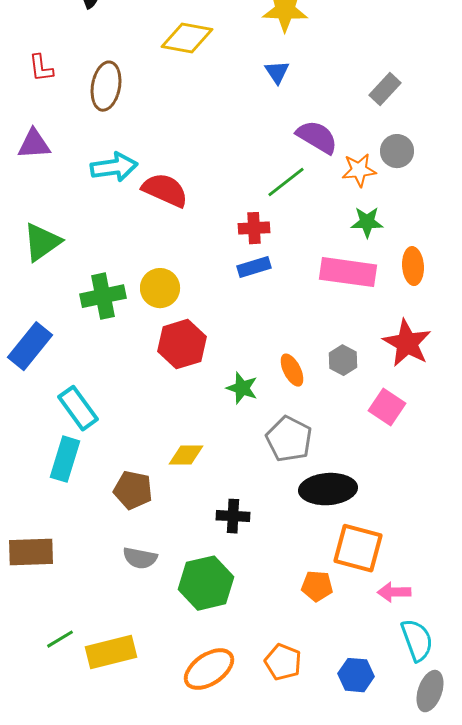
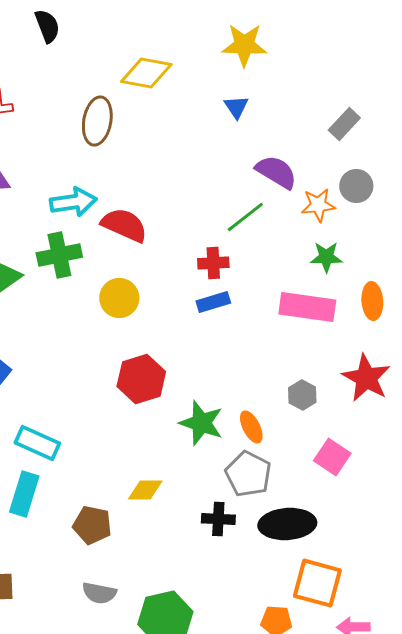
brown ellipse: (106, 86) -> (97, 121), moved
yellow circle: (160, 288) -> (119, 298), moved
green cross: (103, 296) -> (59, 255), moved
orange ellipse: (292, 370) -> (251, 427), moved
green star: (242, 388) -> (201, 423), size x1.4
pink square: (387, 407) -> (332, 457), moved
cyan rectangle: (78, 408) -> (37, 443), turned -30
black cross: (233, 516) -> (218, 519), moved

